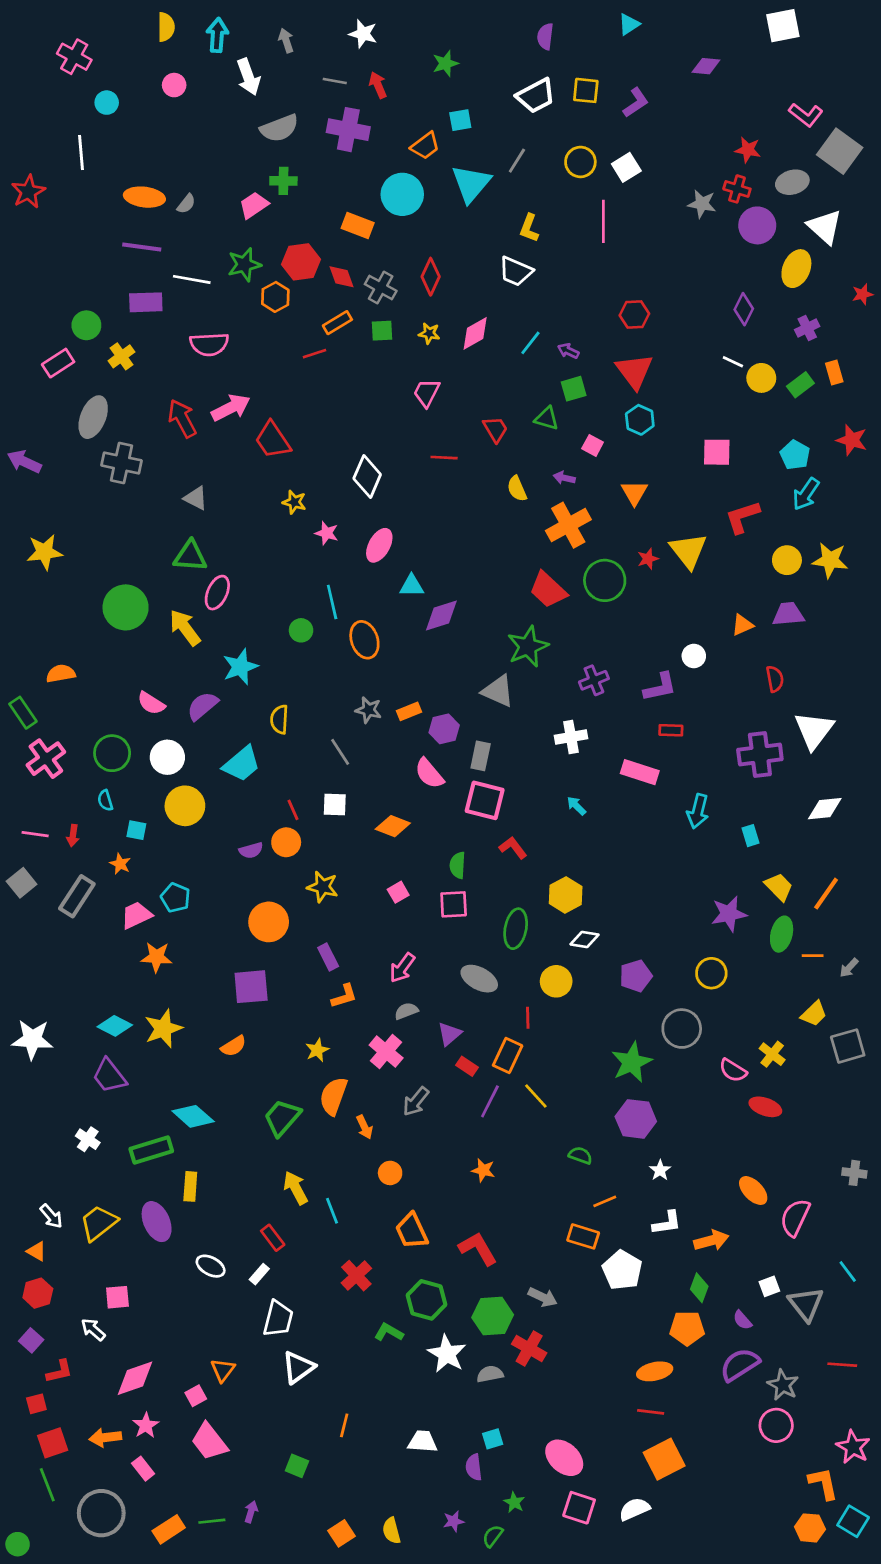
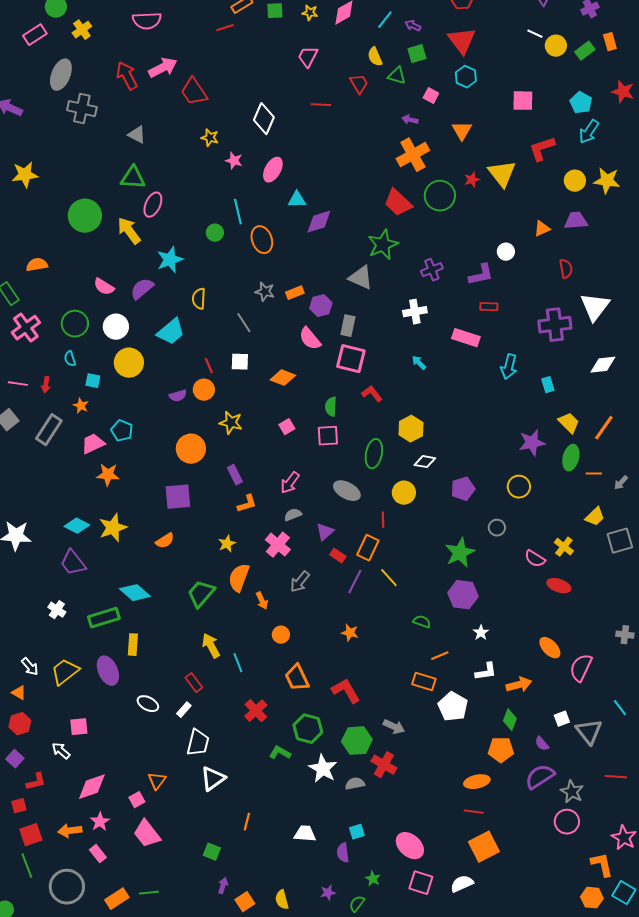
yellow semicircle: (517, 489) -> (375, 57), moved
gray circle: (682, 1029) -> (497, 528), size x0.6
purple arrow: (251, 1512) -> (223, 886), moved

